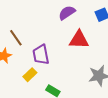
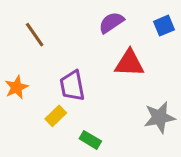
brown line: (16, 38) -> (35, 35), moved

